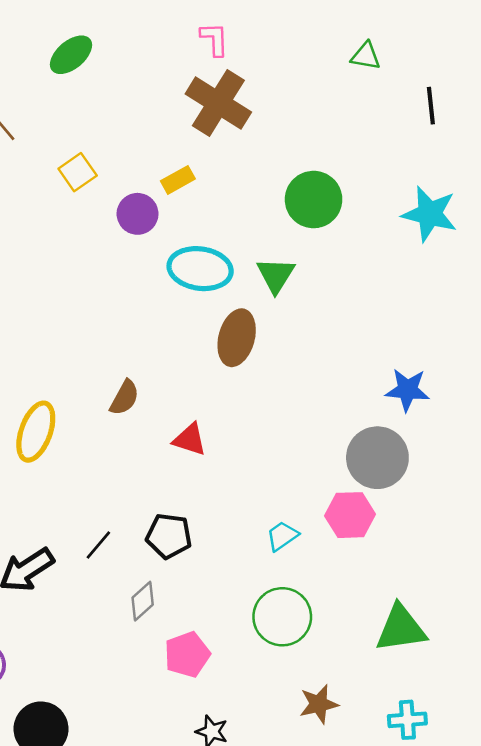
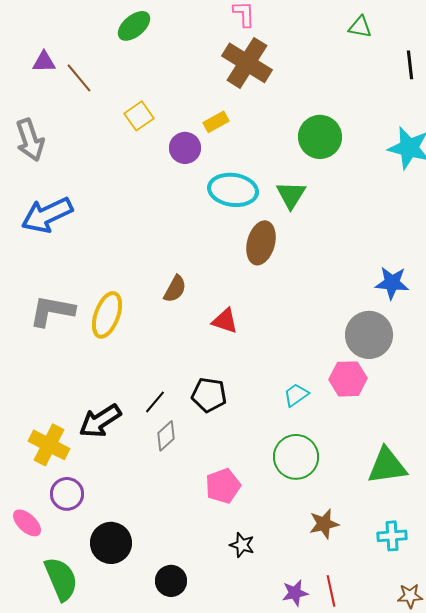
gray diamond: (143, 601) -> (166, 436), moved

